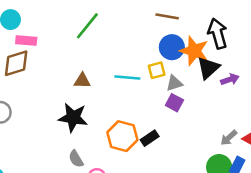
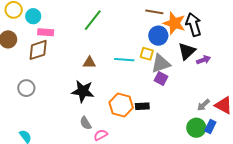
orange star: (194, 51) -> (174, 23), moved
yellow square: (157, 70) -> (147, 54), turned 32
gray triangle: (174, 83) -> (161, 64), size x1.5
black rectangle: (150, 138) -> (142, 106), turned 32

